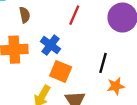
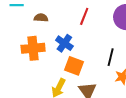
brown semicircle: (25, 15) -> (41, 18), turned -72

